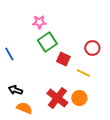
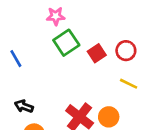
red square: (63, 59) -> (97, 53), moved, turned 32
yellow line: (83, 73) -> (129, 84), moved

